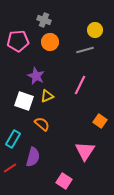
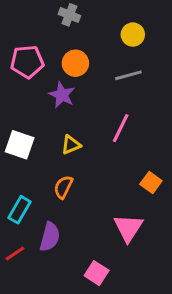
gray cross: (44, 20) -> (69, 15), moved
yellow circle: (95, 30) -> (133, 35), moved
purple star: (36, 76) -> (62, 95), moved
white square: (24, 101) -> (20, 145), moved
orange semicircle: (42, 124) -> (63, 187), turned -105

